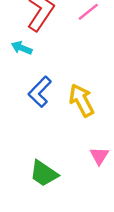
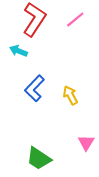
yellow arrow: (82, 100) -> (70, 95), size x0.7

